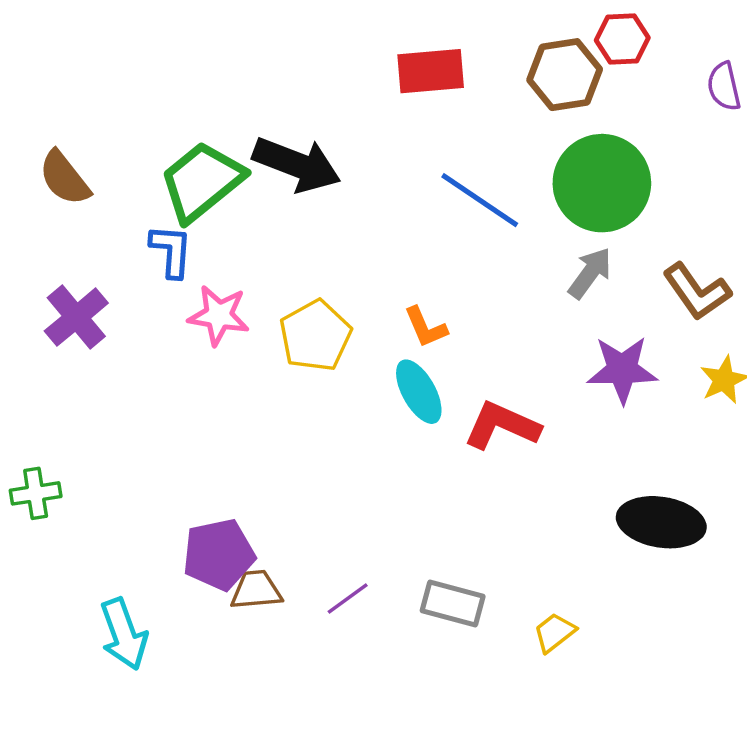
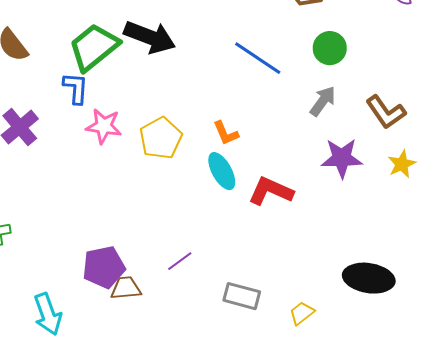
green circle: (602, 183) -> (330, 48), size x0.6
black ellipse: (661, 522) -> (369, 278), moved
purple line: (348, 599) -> (180, 261), moved

